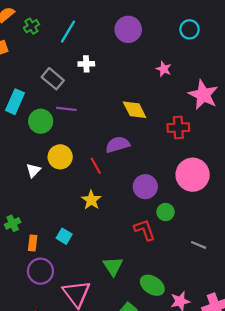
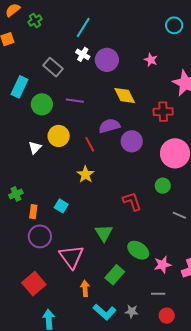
purple circle: (128, 29) -> (107, 60), moved
cyan line: (68, 32) -> (83, 27), moved
white cross: (86, 64) -> (83, 54), turned 32
purple line: (66, 109) -> (75, 101), moved
purple circle: (145, 187) -> (132, 141), moved
green circle: (166, 212) -> (163, 186), moved

